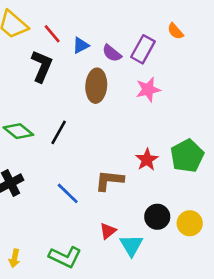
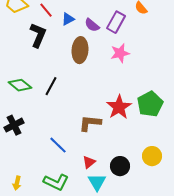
red star: (147, 160) -> (119, 107), size x1.4
blue line: (68, 193) -> (58, 145), moved
black circle: (157, 217) -> (120, 166), moved
cyan triangle: (131, 245) -> (97, 182), moved

